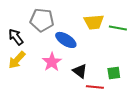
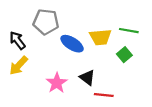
yellow trapezoid: (94, 22) -> (100, 37), moved
pink star: (52, 62) -> (57, 83), moved
green square: (114, 73) -> (124, 55), moved, turned -32

